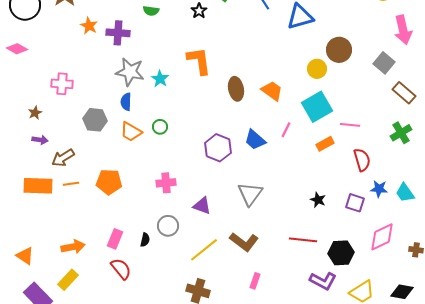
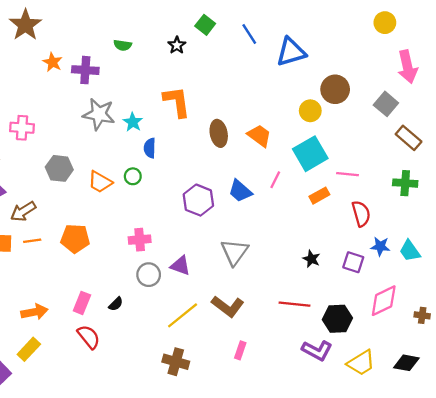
blue semicircle: (126, 102) -> (150, 148), moved
green cross: (401, 133) -> (405, 183), turned 35
gray circle: (168, 226) -> (149, 275), moved
black semicircle: (145, 240) -> (116, 304), turned 32

